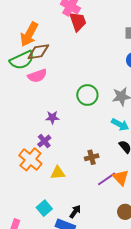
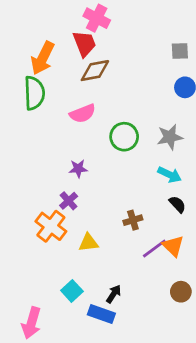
red trapezoid: (78, 21) -> (84, 44), moved
brown diamond: (38, 52) -> (95, 71), moved
green semicircle: (22, 60) -> (34, 93), turned -65
pink semicircle: (37, 76) -> (83, 114), moved

